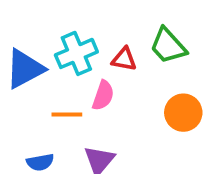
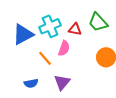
orange line: (67, 115) -> (45, 58), turned 49

